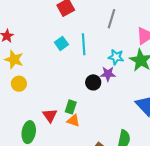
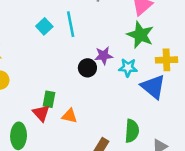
cyan star: (116, 57) -> (128, 68), moved
green rectangle: (71, 107) -> (49, 99), moved

